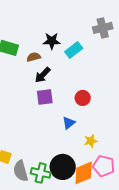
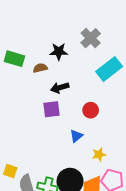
gray cross: (103, 28) -> (91, 38), moved, turned -30
cyan rectangle: (74, 50) -> (109, 69), moved, size x1.4
black arrow: (43, 75) -> (60, 88), moved, turned 30

